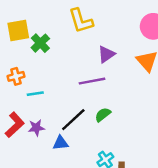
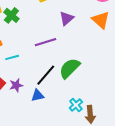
purple line: (92, 81) -> (45, 42), moved
green semicircle: (103, 115) -> (70, 68), size x1.6

